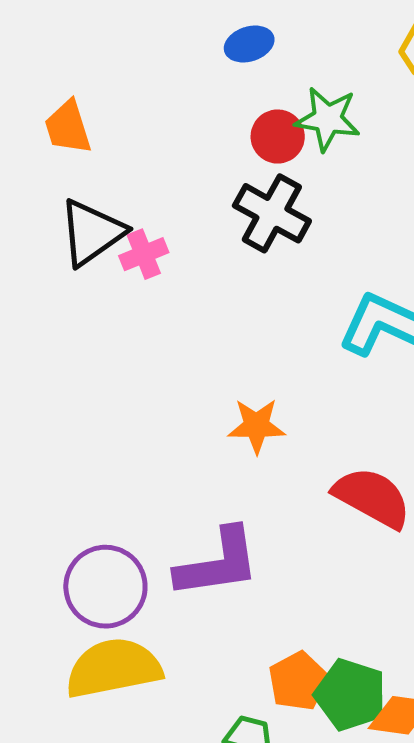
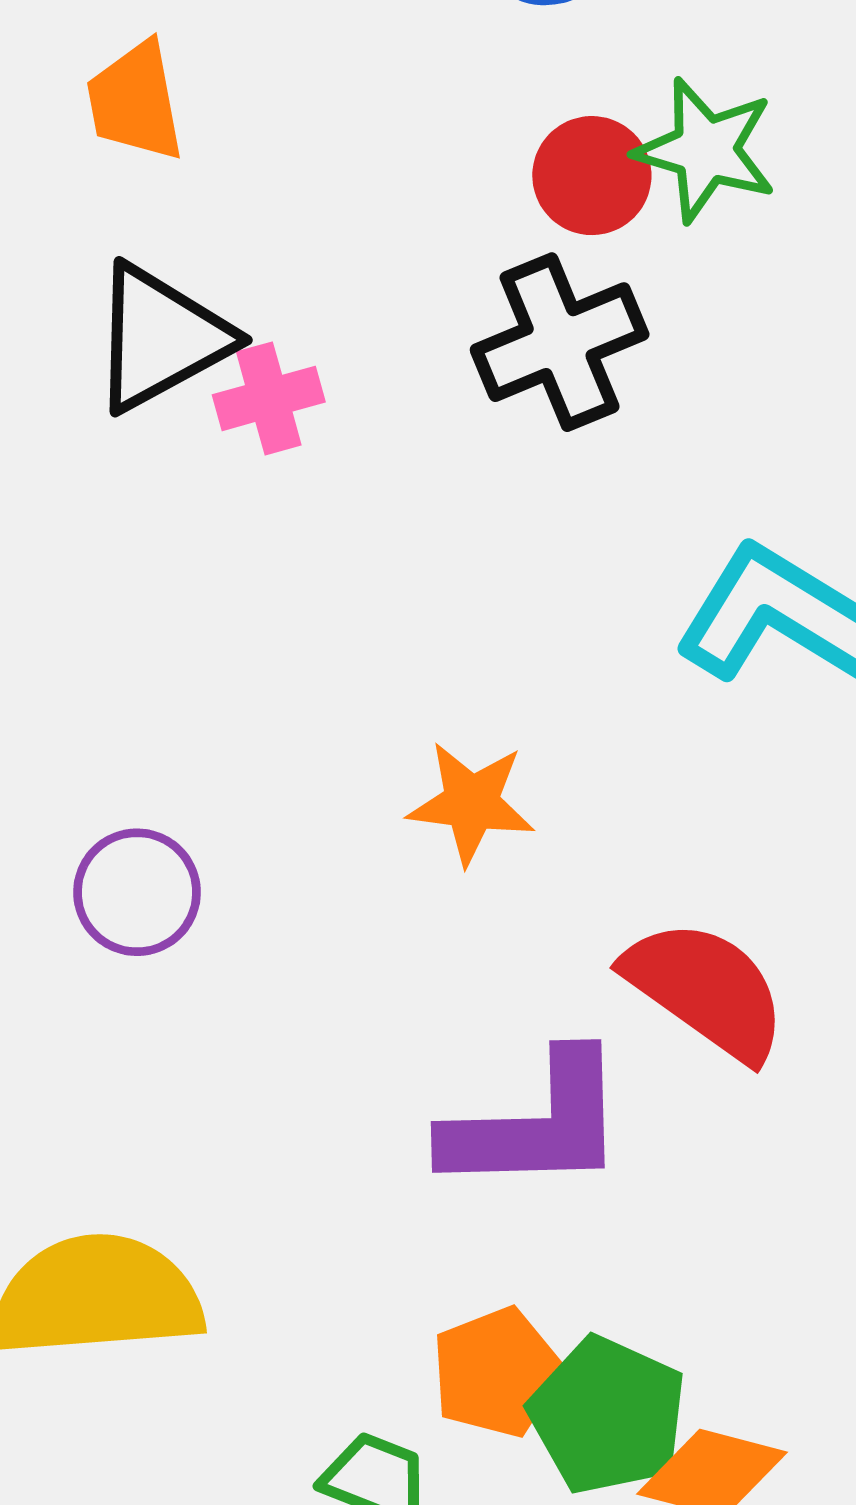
black cross: (272, 213) -> (560, 342), turned 32
purple L-shape: (218, 563) -> (536, 1124), moved
purple circle: (105, 587) -> (137, 892), moved, size x0.7

